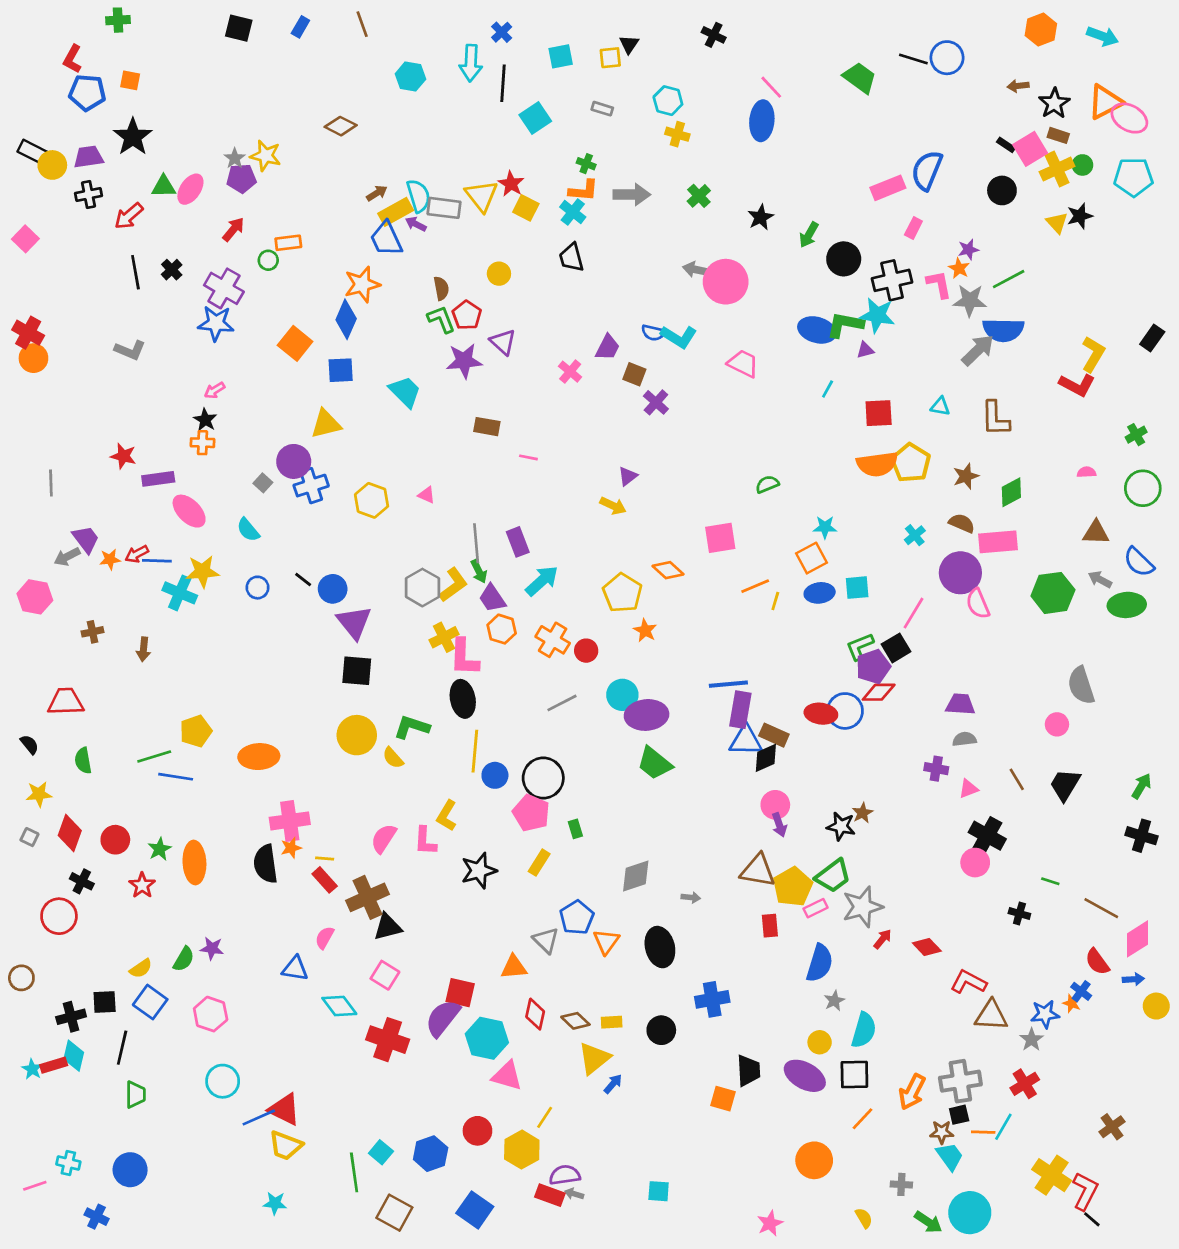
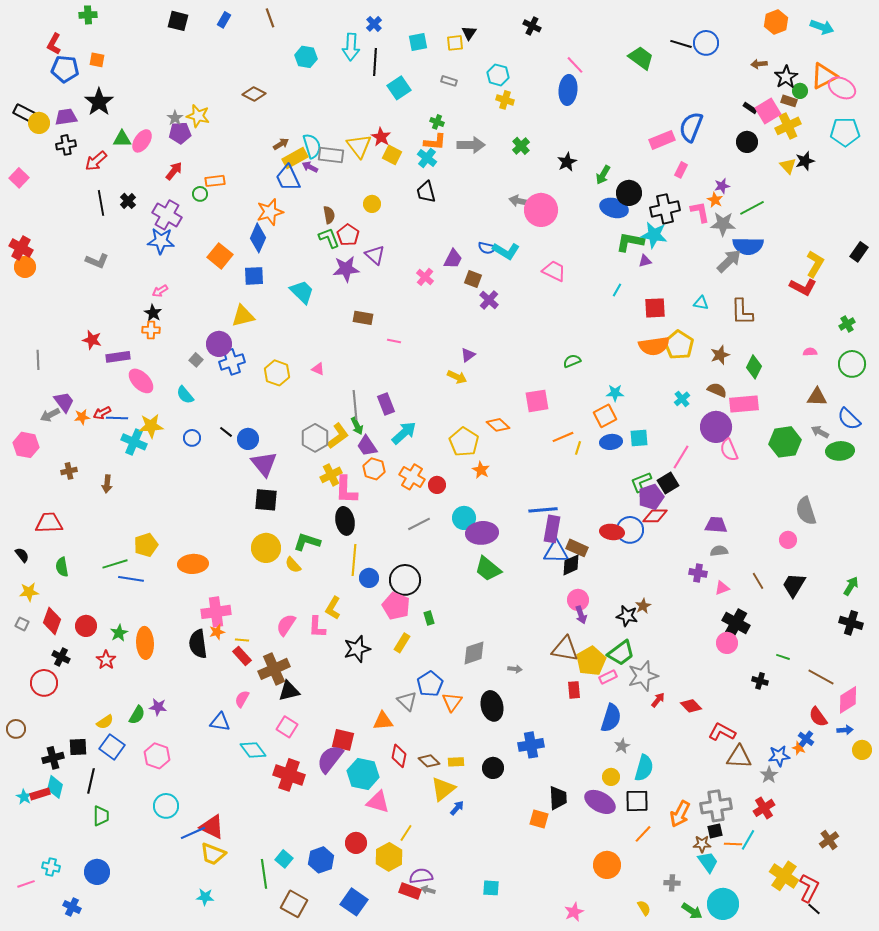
green circle: (1082, 165) -> (800, 91), moved
blue ellipse: (817, 330) -> (614, 208), moved
green diamond: (1011, 492) -> (754, 367), turned -35

